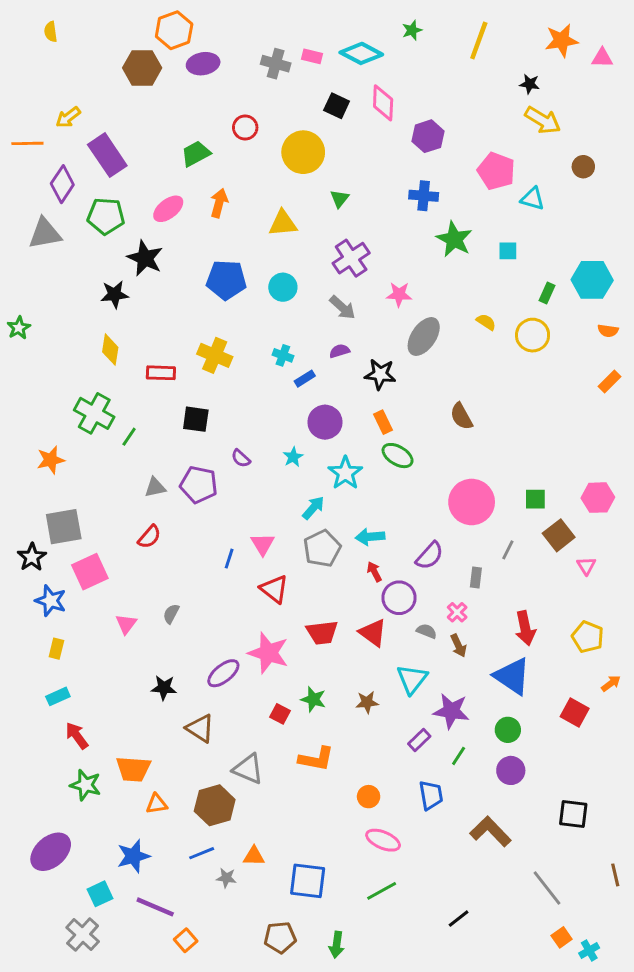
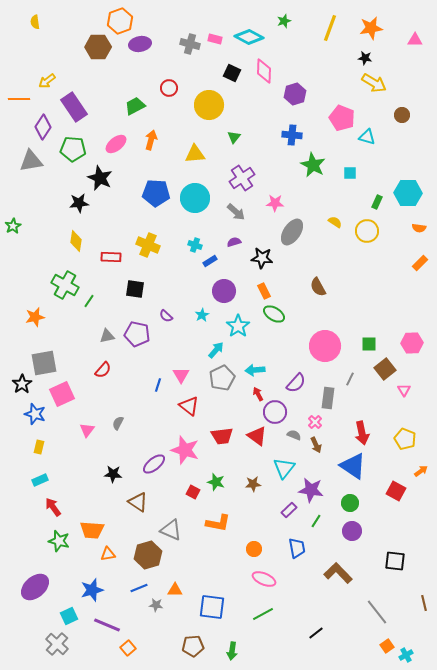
orange star: (562, 40) -> (371, 28), moved
cyan circle: (283, 287) -> (195, 198), size x1.5
gray rectangle: (476, 577) -> (328, 398), size x1.5

